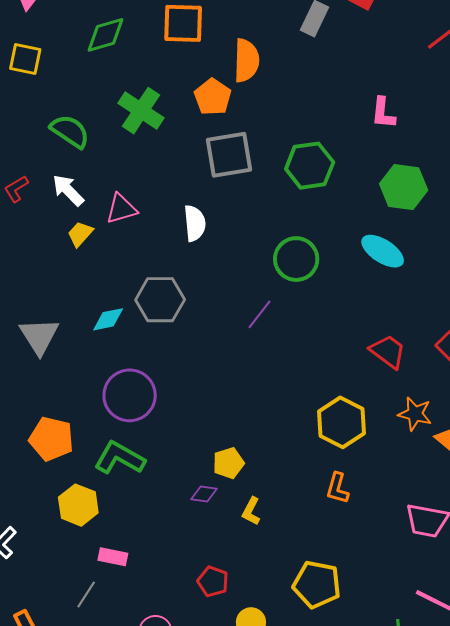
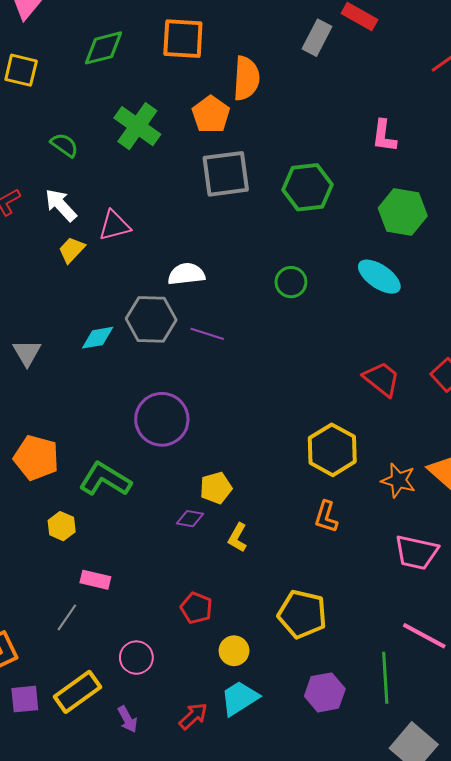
green semicircle: (70, 131) -> (64, 145), size x0.7
white semicircle: (195, 223) -> (186, 274), moved, turned -93
green circle: (296, 259) -> (291, 282), size x0.7
purple line: (259, 314) -> (207, 334), moved, turned 68
gray triangle: (39, 336) -> (27, 353), size x0.7
purple circle: (130, 395) -> (162, 419), moved
orange star: (415, 414) -> (398, 480), moved
yellow hexagon: (78, 505) -> (62, 526), size x0.7

